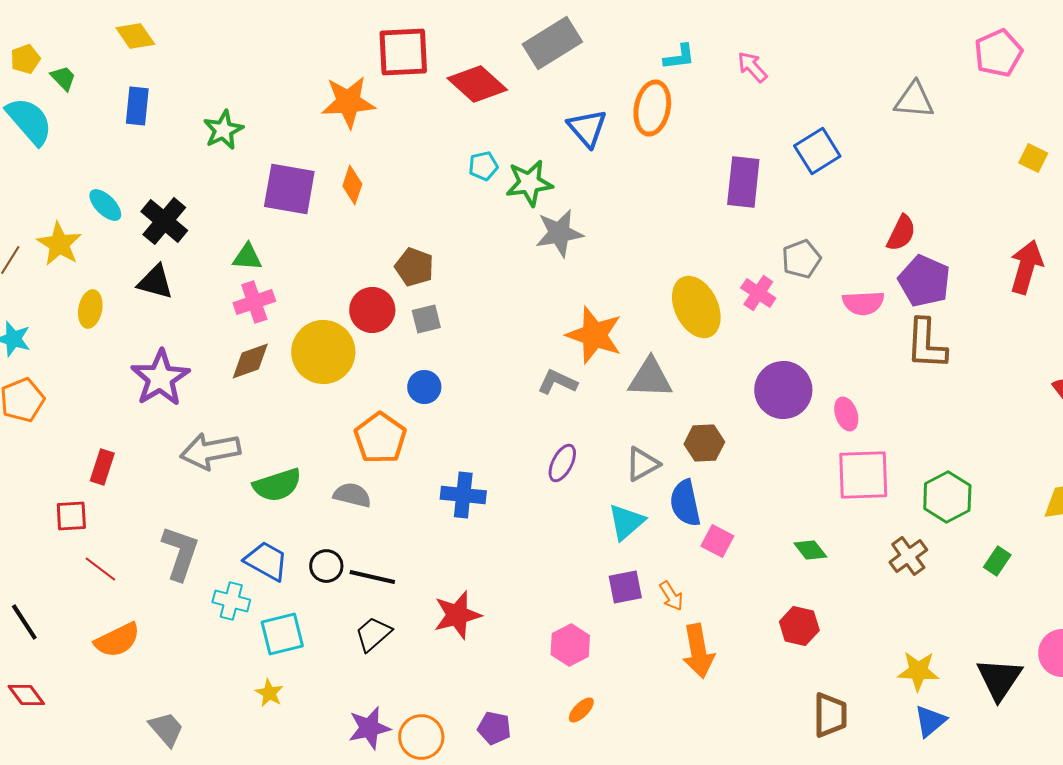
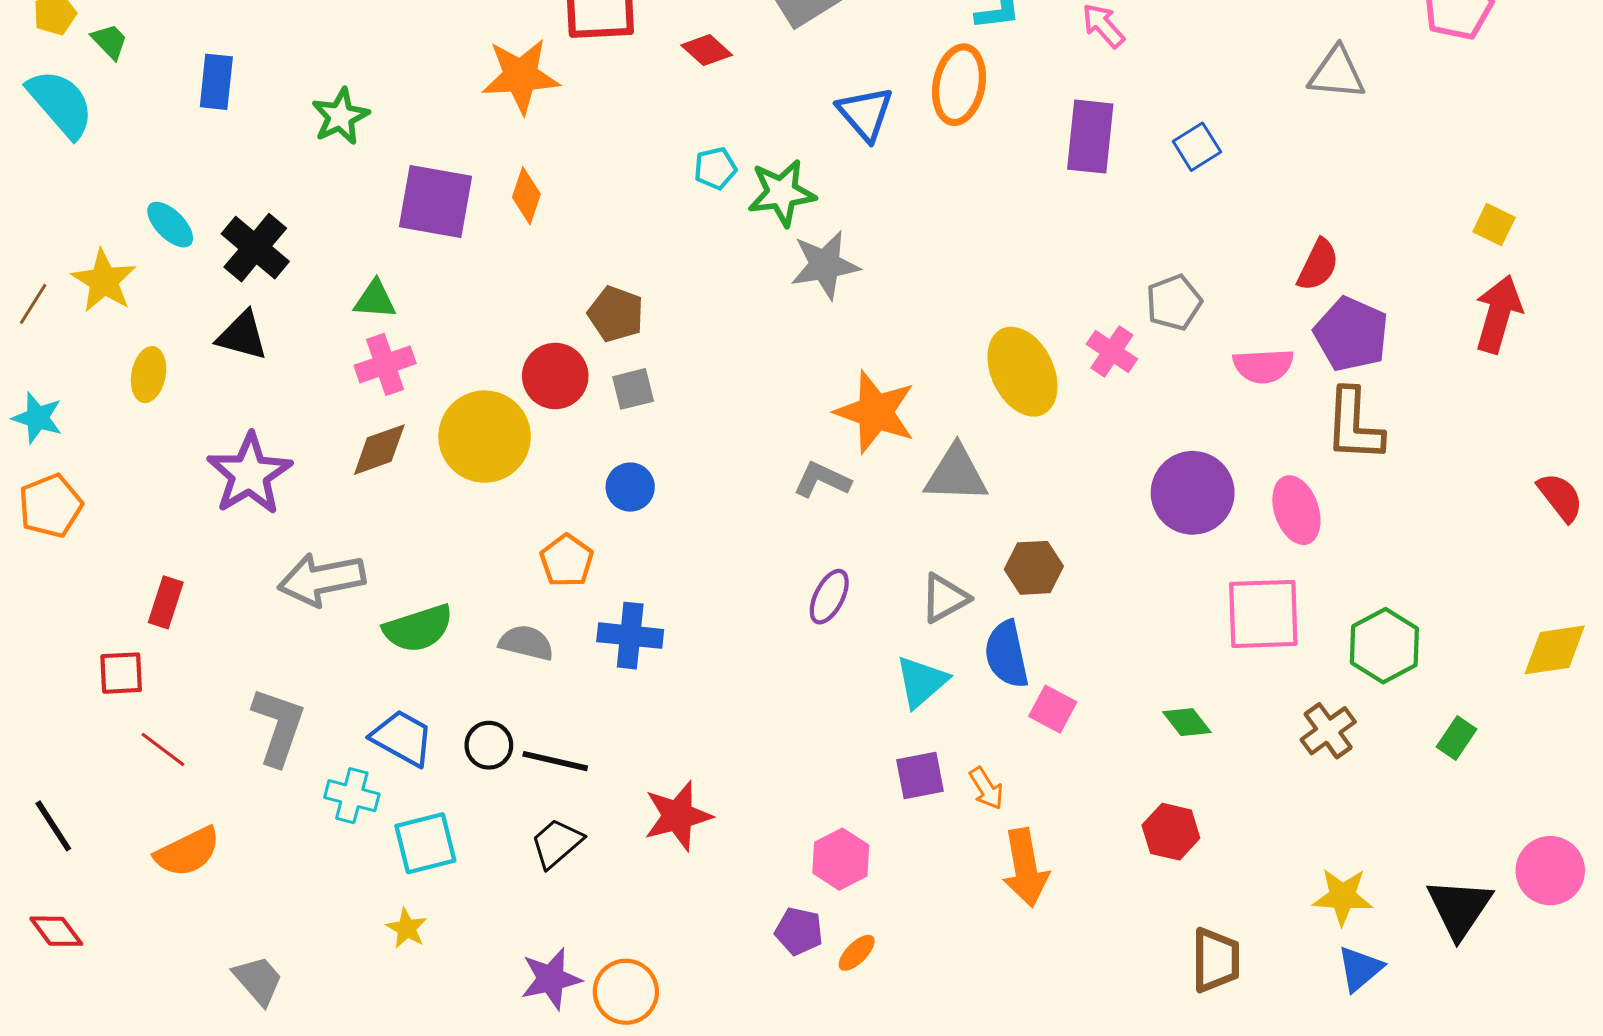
red diamond: (477, 84) -> (707, 50), size x0.6
blue square: (817, 151) -> (1197, 147), size x0.7
yellow square: (1033, 158) -> (1494, 225), moved
purple rectangle: (743, 182) -> (1090, 137), moved
purple circle: (783, 390) -> (1193, 493), moved
pink ellipse: (846, 414) -> (1296, 510), moved, size x1.4
orange pentagon: (380, 438) -> (567, 561), size x0.7
blue cross: (463, 495) -> (630, 636), moved
purple pentagon: (494, 728) -> (799, 931), moved

